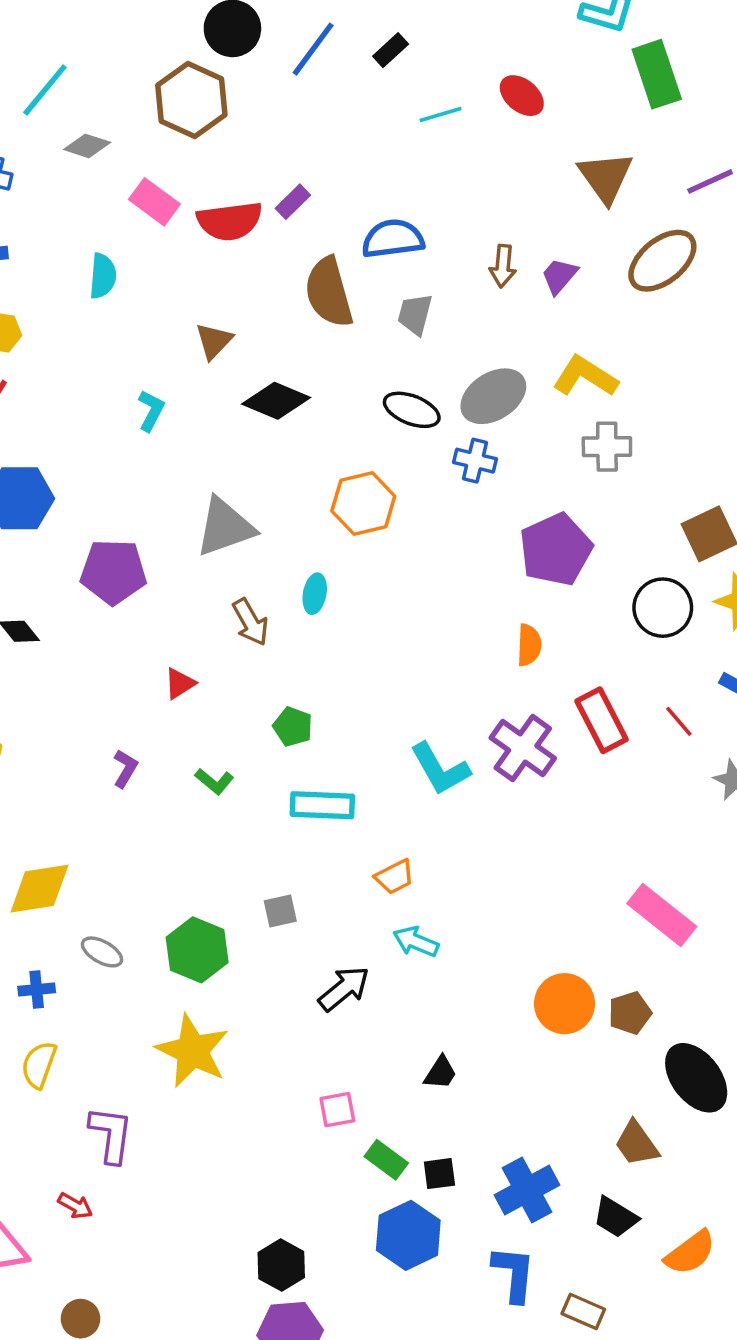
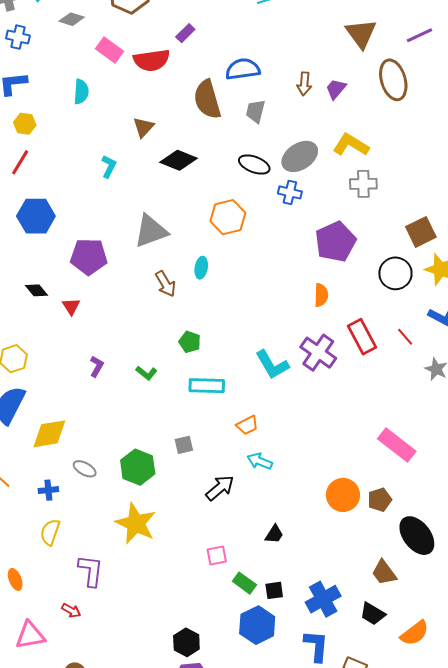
purple rectangle: (293, 202) -> (185, 33), moved
brown ellipse: (662, 261) -> (393, 80), turned -66
red triangle: (180, 683) -> (71, 306), moved, turned -30

